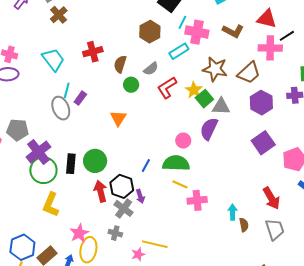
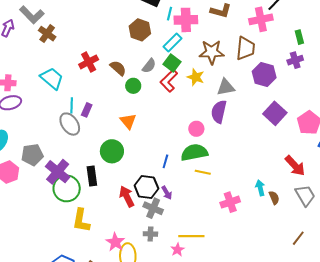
brown semicircle: (120, 64) -> (118, 68), turned 126
brown trapezoid: (249, 73) -> (246, 48), turned -30
green square: (204, 99) -> (172, 63), moved
green circle: (95, 161) -> (112, 151), moved
pink cross: (197, 200) -> (230, 202), moved

